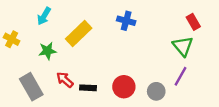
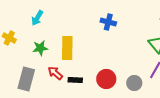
yellow rectangle: (79, 33) -> (67, 48), moved, turned -45
gray rectangle: (31, 87) -> (26, 79), turned 45

